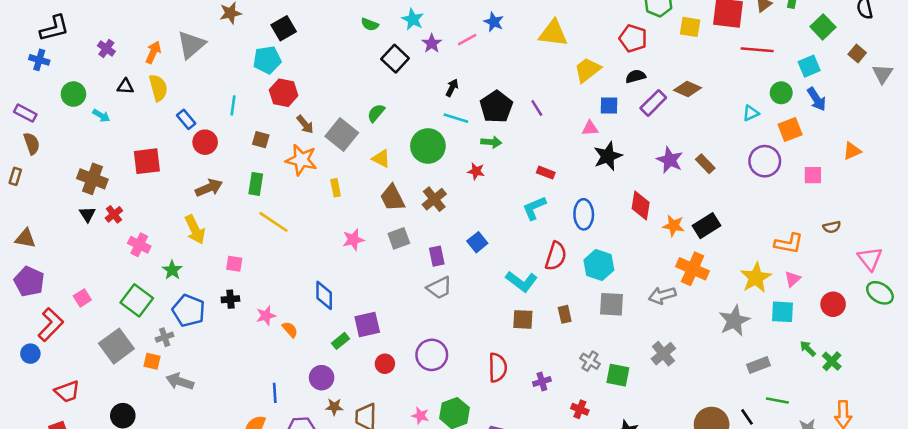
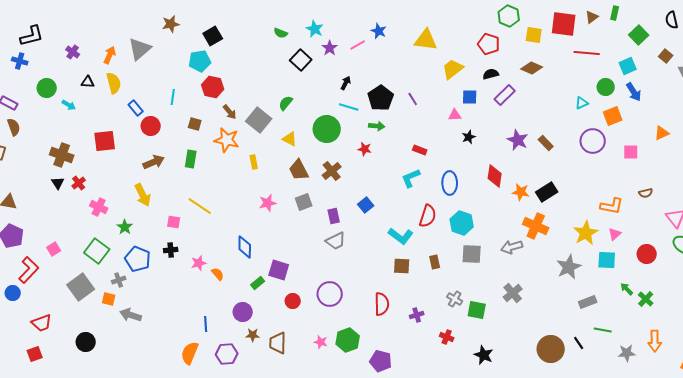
brown diamond: (687, 89) -> (532, 68), moved
black star: (608, 156) -> (469, 137), size x0.6
yellow line: (273, 222) -> (200, 206), moved
purple square: (367, 324) -> (279, 270), turned 30

